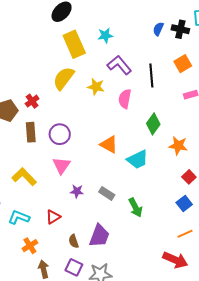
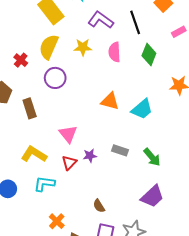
red cross: (32, 101) -> (21, 60), moved
green diamond: (153, 124) -> (149, 54), moved
purple circle: (60, 134) -> (55, 78), moved
cyan L-shape: (19, 217) -> (44, 184), moved
red triangle: (53, 217) -> (69, 163), moved
purple trapezoid: (99, 236) -> (152, 196), moved, turned 40

